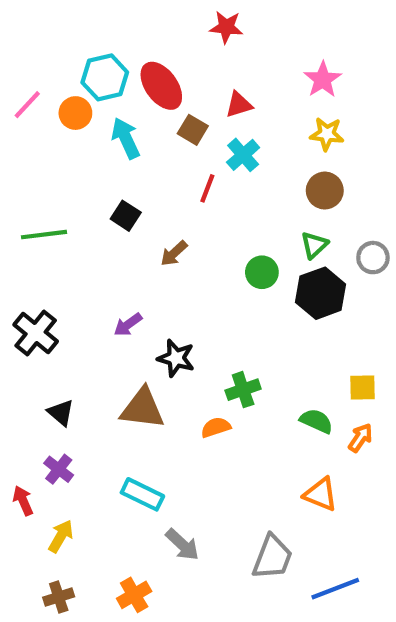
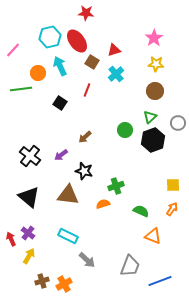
red star: (226, 27) -> (86, 13), moved
orange circle: (75, 113) -> (38, 73), moved
red line: (207, 188) -> (87, 90), moved
green line: (44, 235) -> (21, 89), moved
brown arrow: (174, 253) -> (85, 137), moved
black cross: (36, 333) -> (30, 156), moved
black triangle: (61, 413) -> (29, 197), size x1.6
green semicircle: (316, 421) -> (141, 211), moved
purple cross: (59, 469) -> (28, 233), moved
brown cross: (59, 597) -> (42, 281), moved

